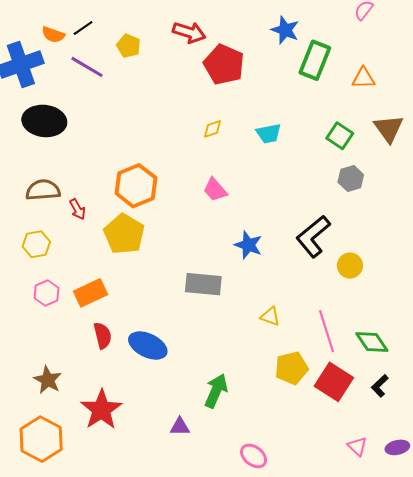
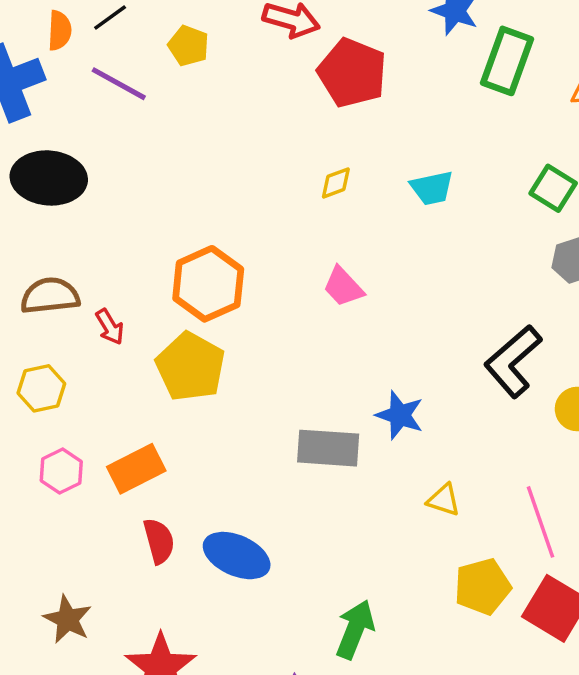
orange semicircle: (53, 35) -> (60, 31), turned -105
blue star: (248, 245) -> (400, 415), moved

